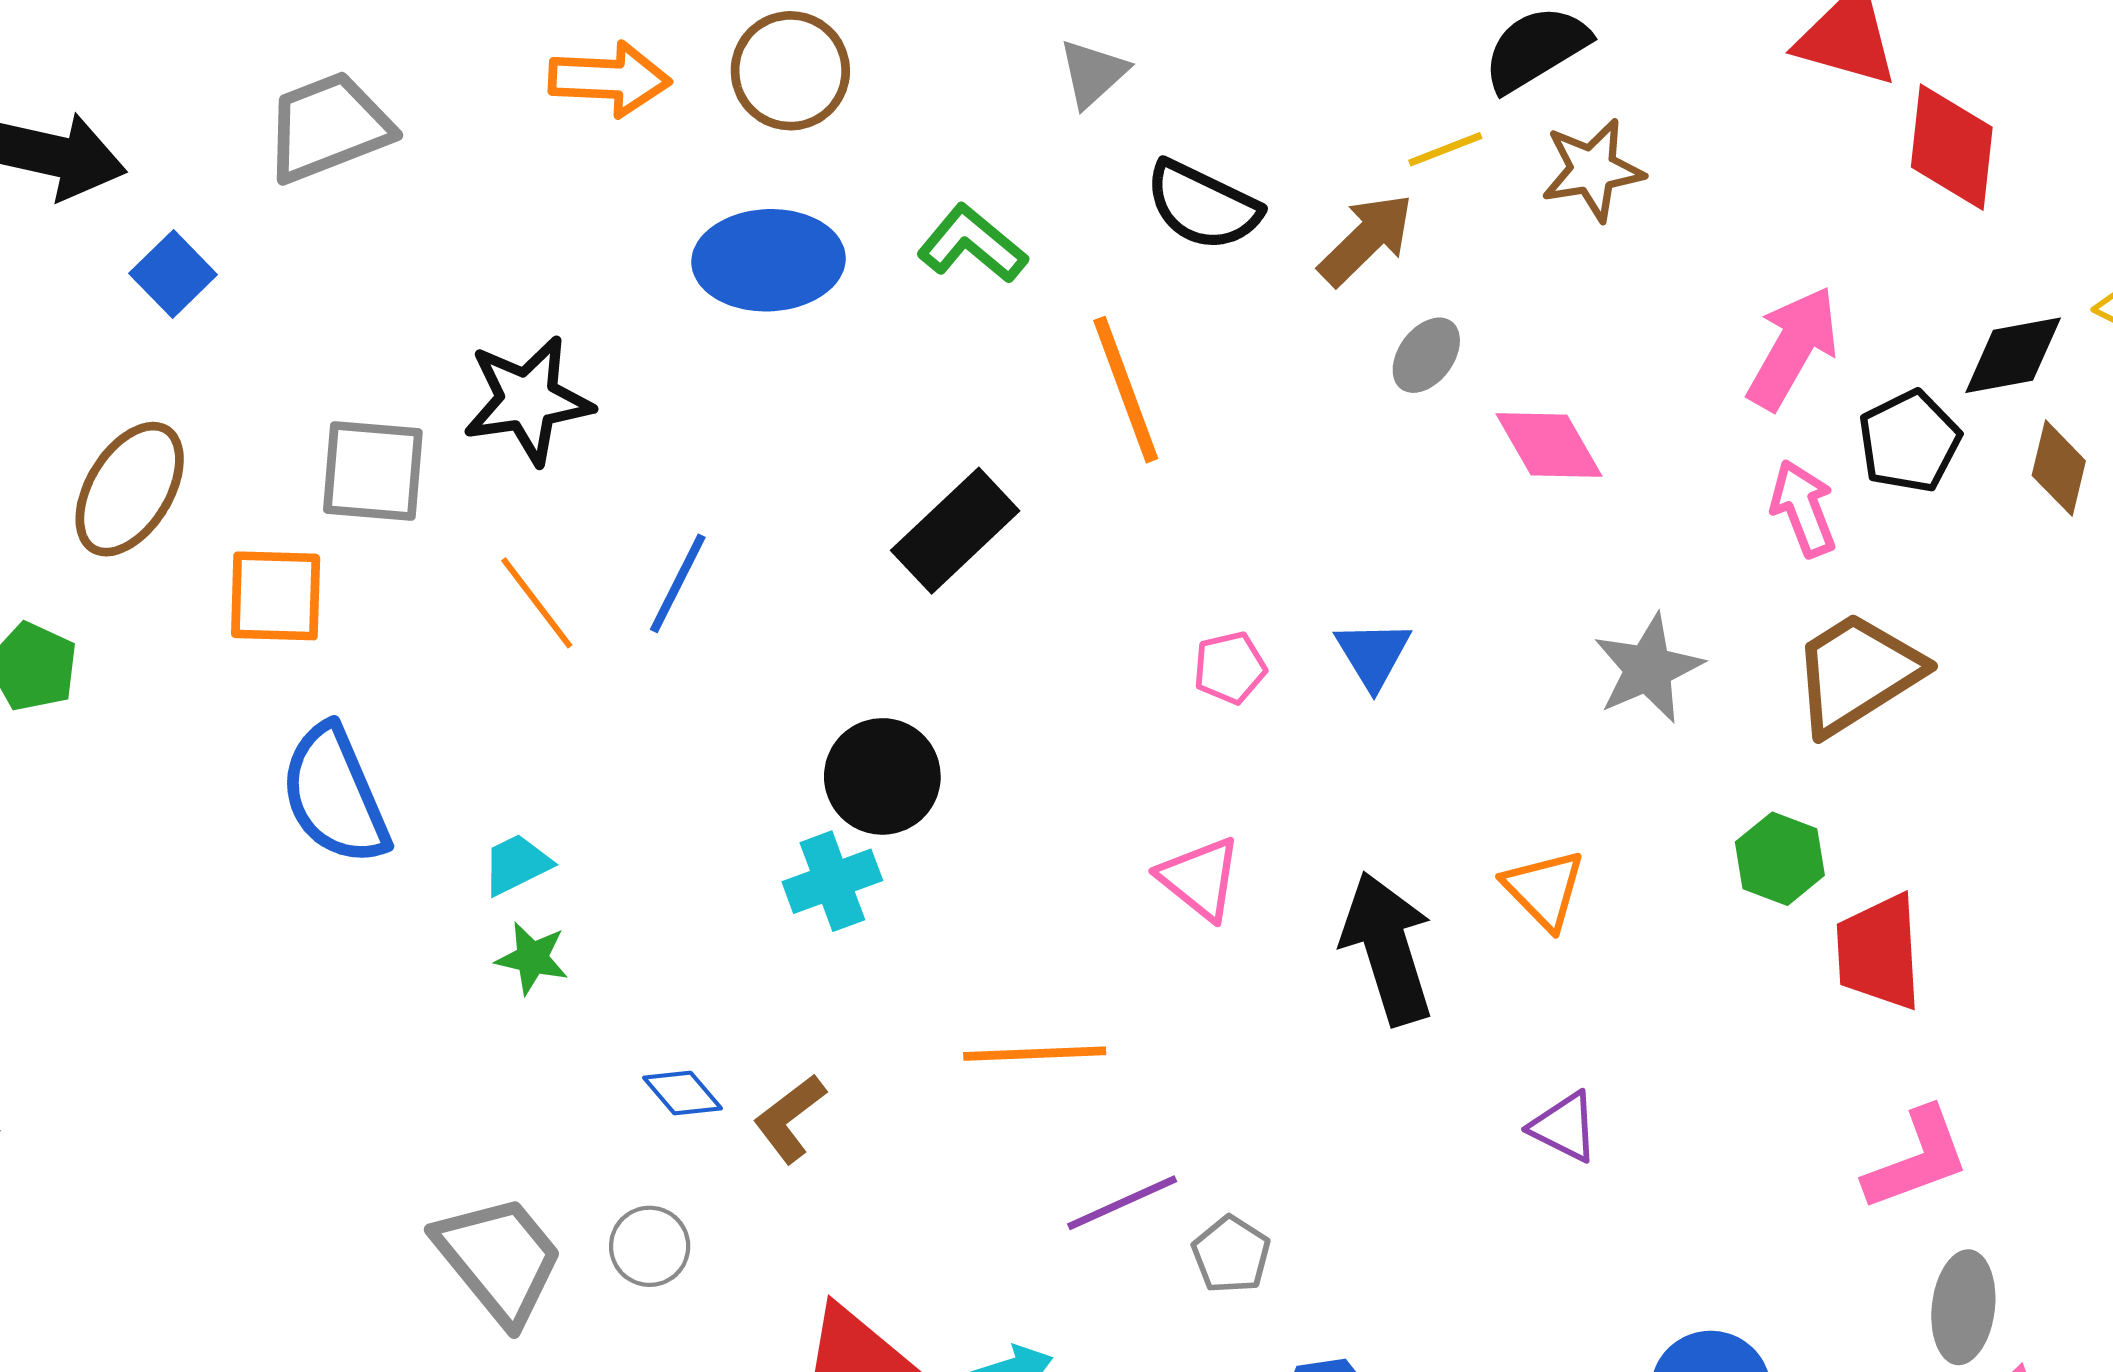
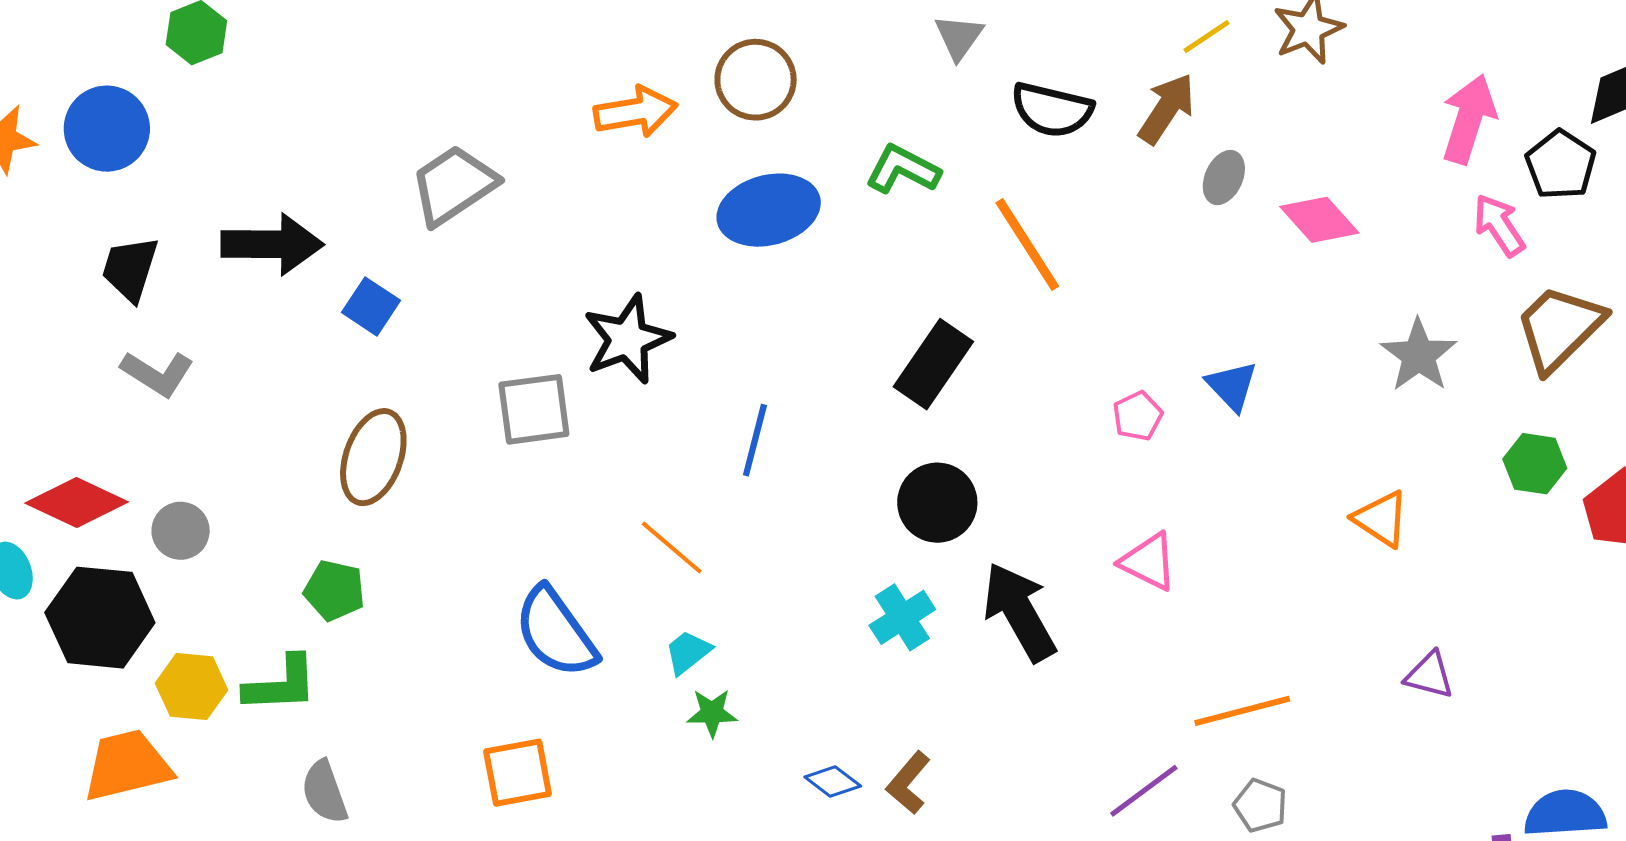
orange square: (276, 596) -> (518, 773), moved
orange line: (537, 603) -> (672, 547), moved
black circle: (882, 776) -> (937, 503), moved
black arrow: (1388, 948) -> (1019, 612), moved
orange line: (1035, 1054) -> (1242, 711), moved
gray pentagon: (1231, 1255) -> (1260, 805), moved

